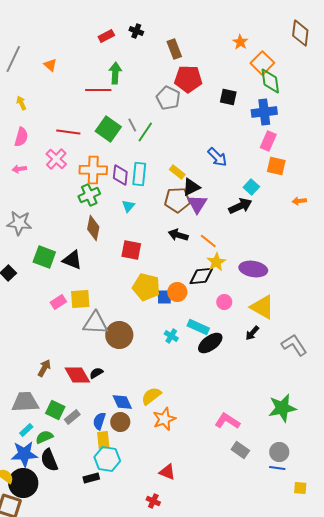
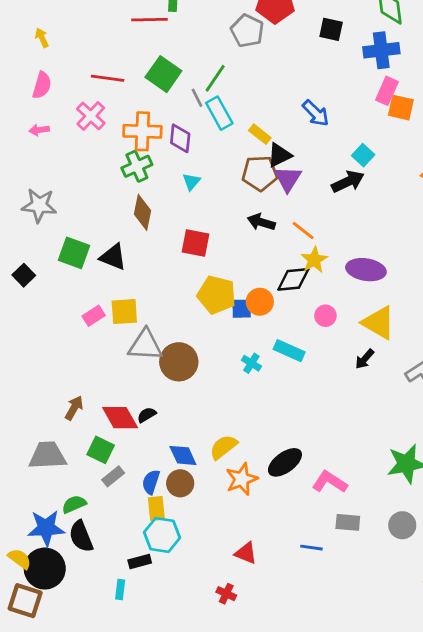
gray line: (132, 125) -> (197, 98), moved
orange square: (276, 166) -> (401, 108), moved
cyan rectangle: (139, 174) -> (219, 113), moved, turned -35
black ellipse: (210, 343) -> (285, 462), moved
green square: (55, 410) -> (101, 450), moved
cyan rectangle: (26, 430) -> (120, 589), moved, turned -40
gray rectangle: (240, 450) -> (348, 522), turned -30
blue line: (277, 468) -> (311, 548), moved

